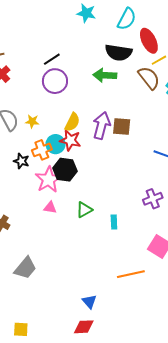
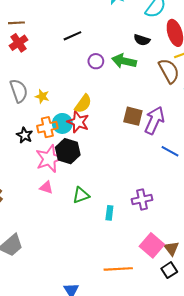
black semicircle: (118, 52) -> (142, 40), size x0.6
purple circle: (55, 81) -> (96, 61), moved, size x0.6
purple arrow: (102, 126) -> (154, 120), moved
purple cross: (153, 199) -> (142, 199), moved

